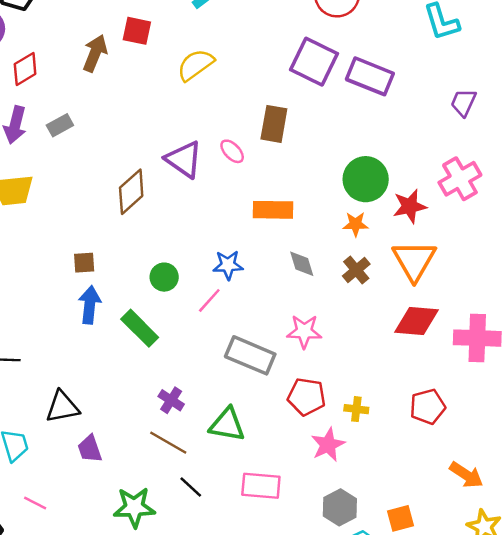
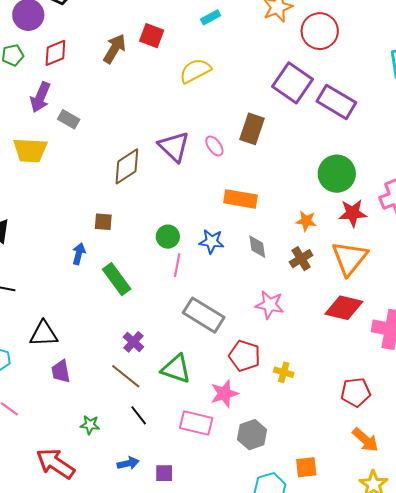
gray rectangle: (60, 125) -> (69, 119), moved, turned 50
green circle: (366, 179) -> (337, 174), moved
brown square: (84, 263) -> (103, 222), moved
blue star: (228, 265) -> (212, 241), moved
green circle: (164, 277) -> (168, 237), moved
pink line: (209, 300) -> (177, 265), turned -40
blue arrow: (90, 305) -> (79, 254), size x0.7
pink star: (304, 331) -> (270, 305), moved
red pentagon: (428, 407) -> (356, 392), moved
pink star: (328, 445) -> (224, 394), moved
green star: (134, 507) -> (90, 425), size x0.6
gray hexagon: (340, 507) -> (252, 435), moved

